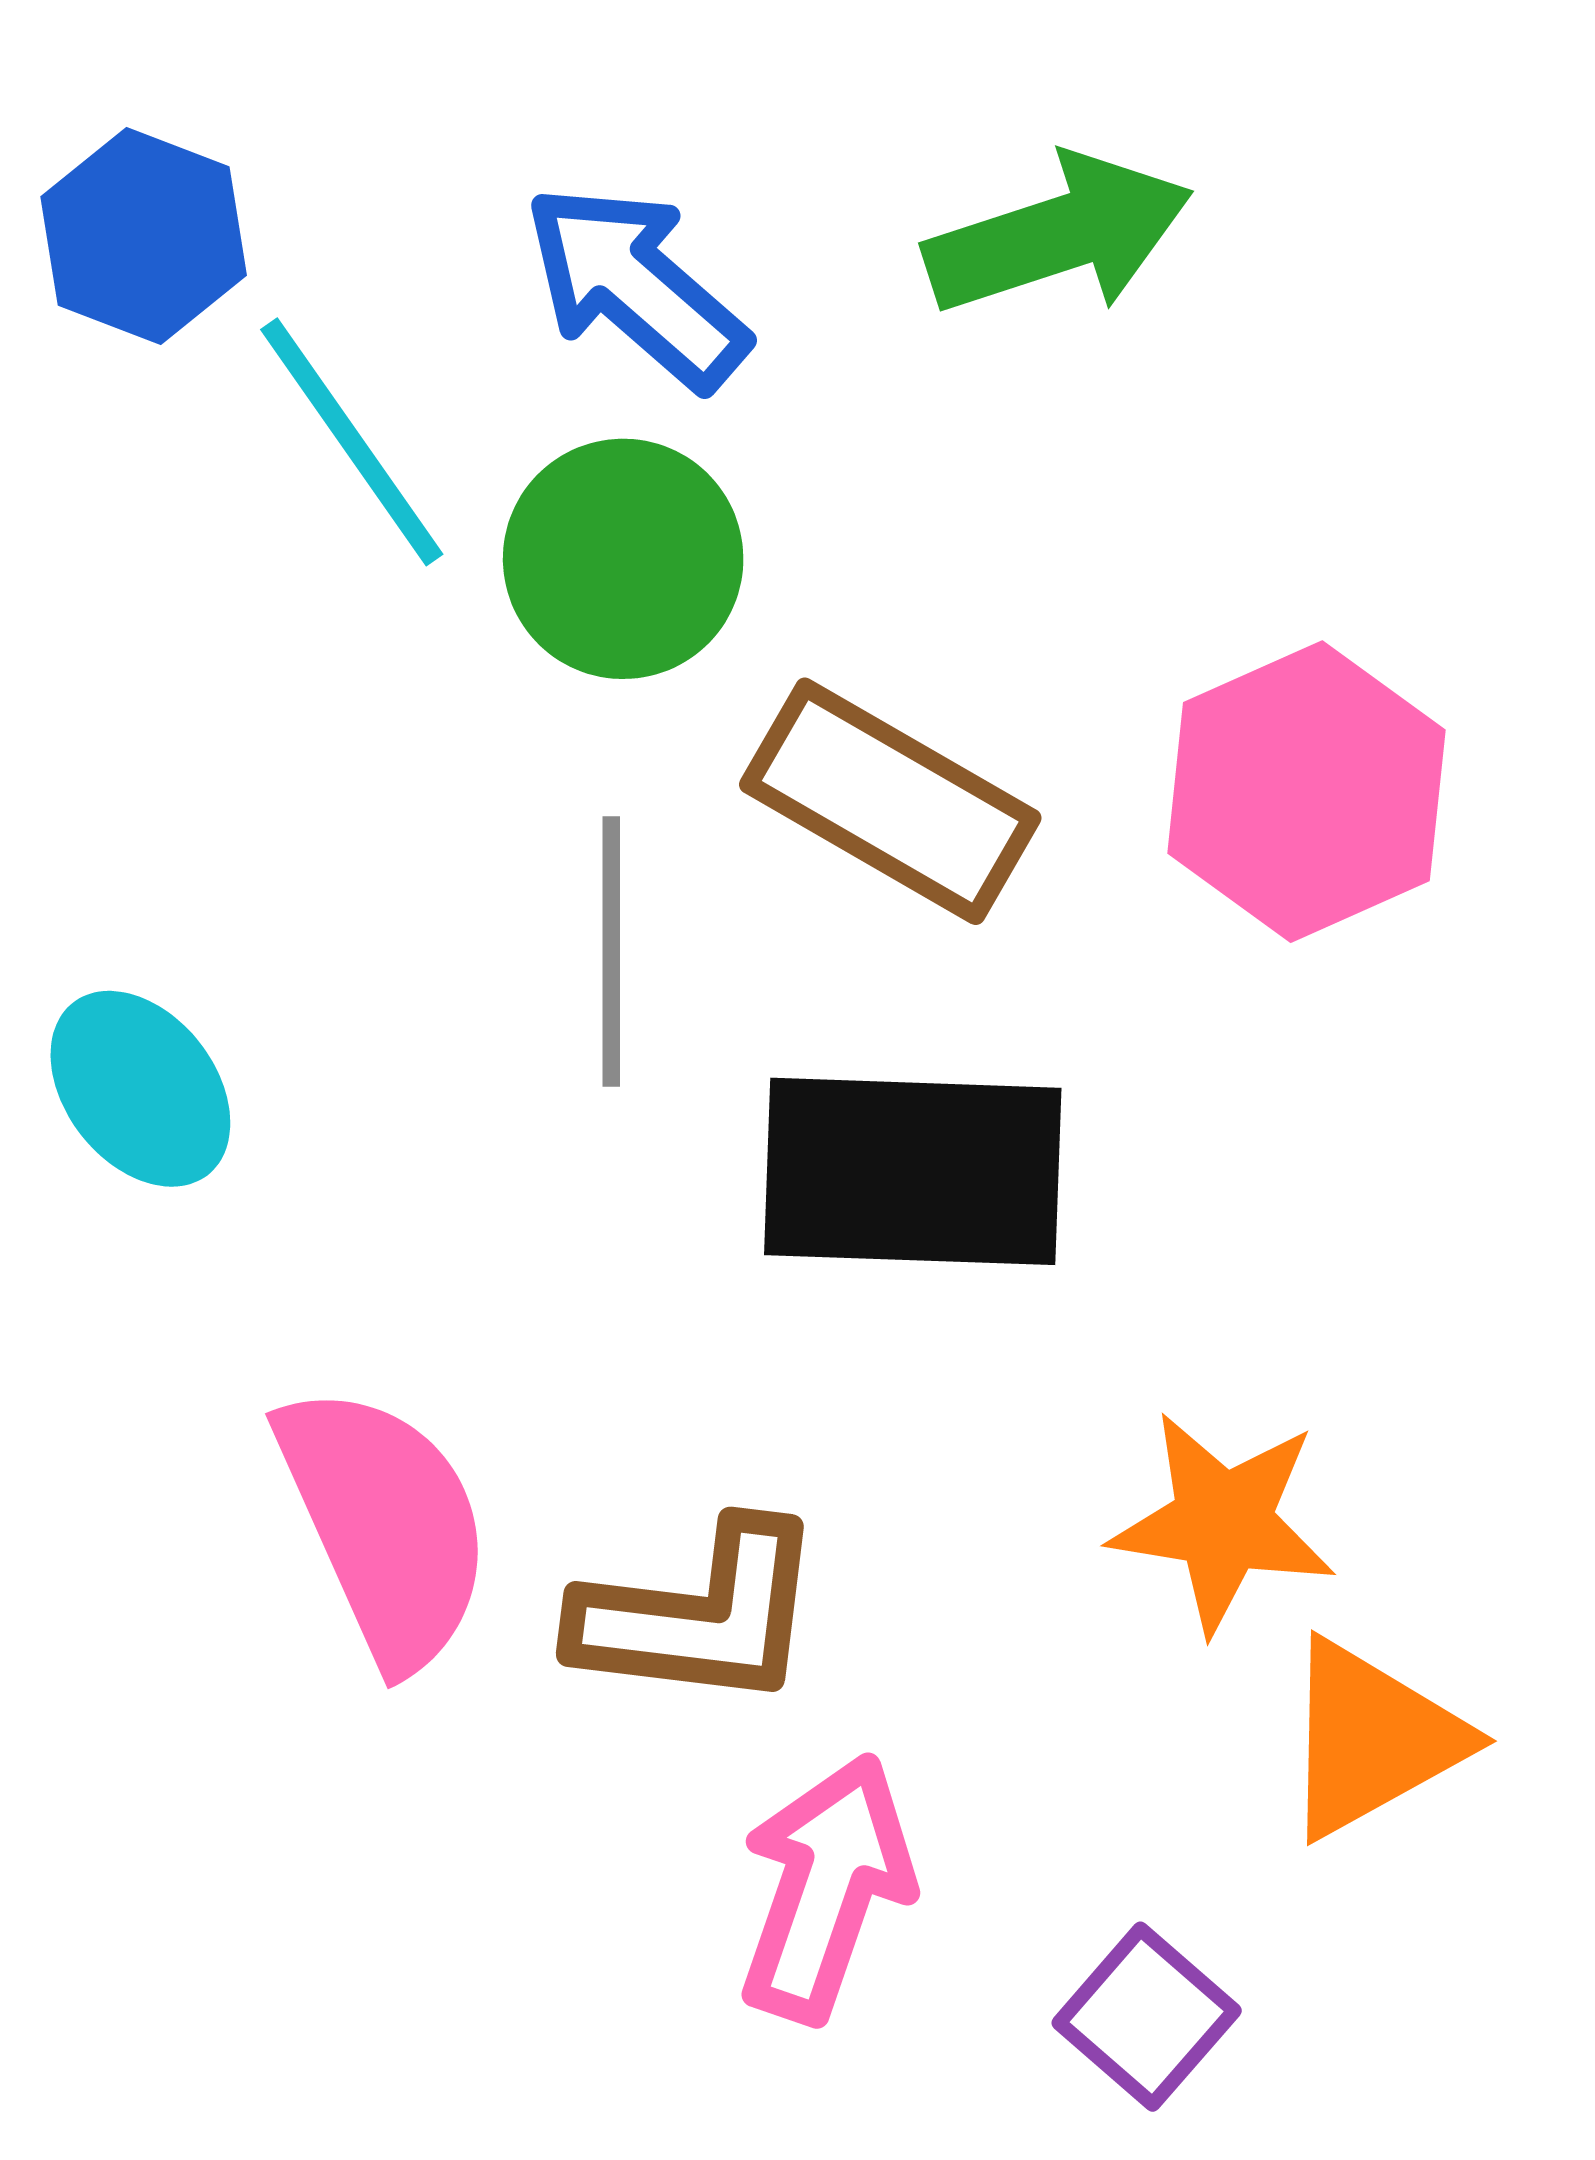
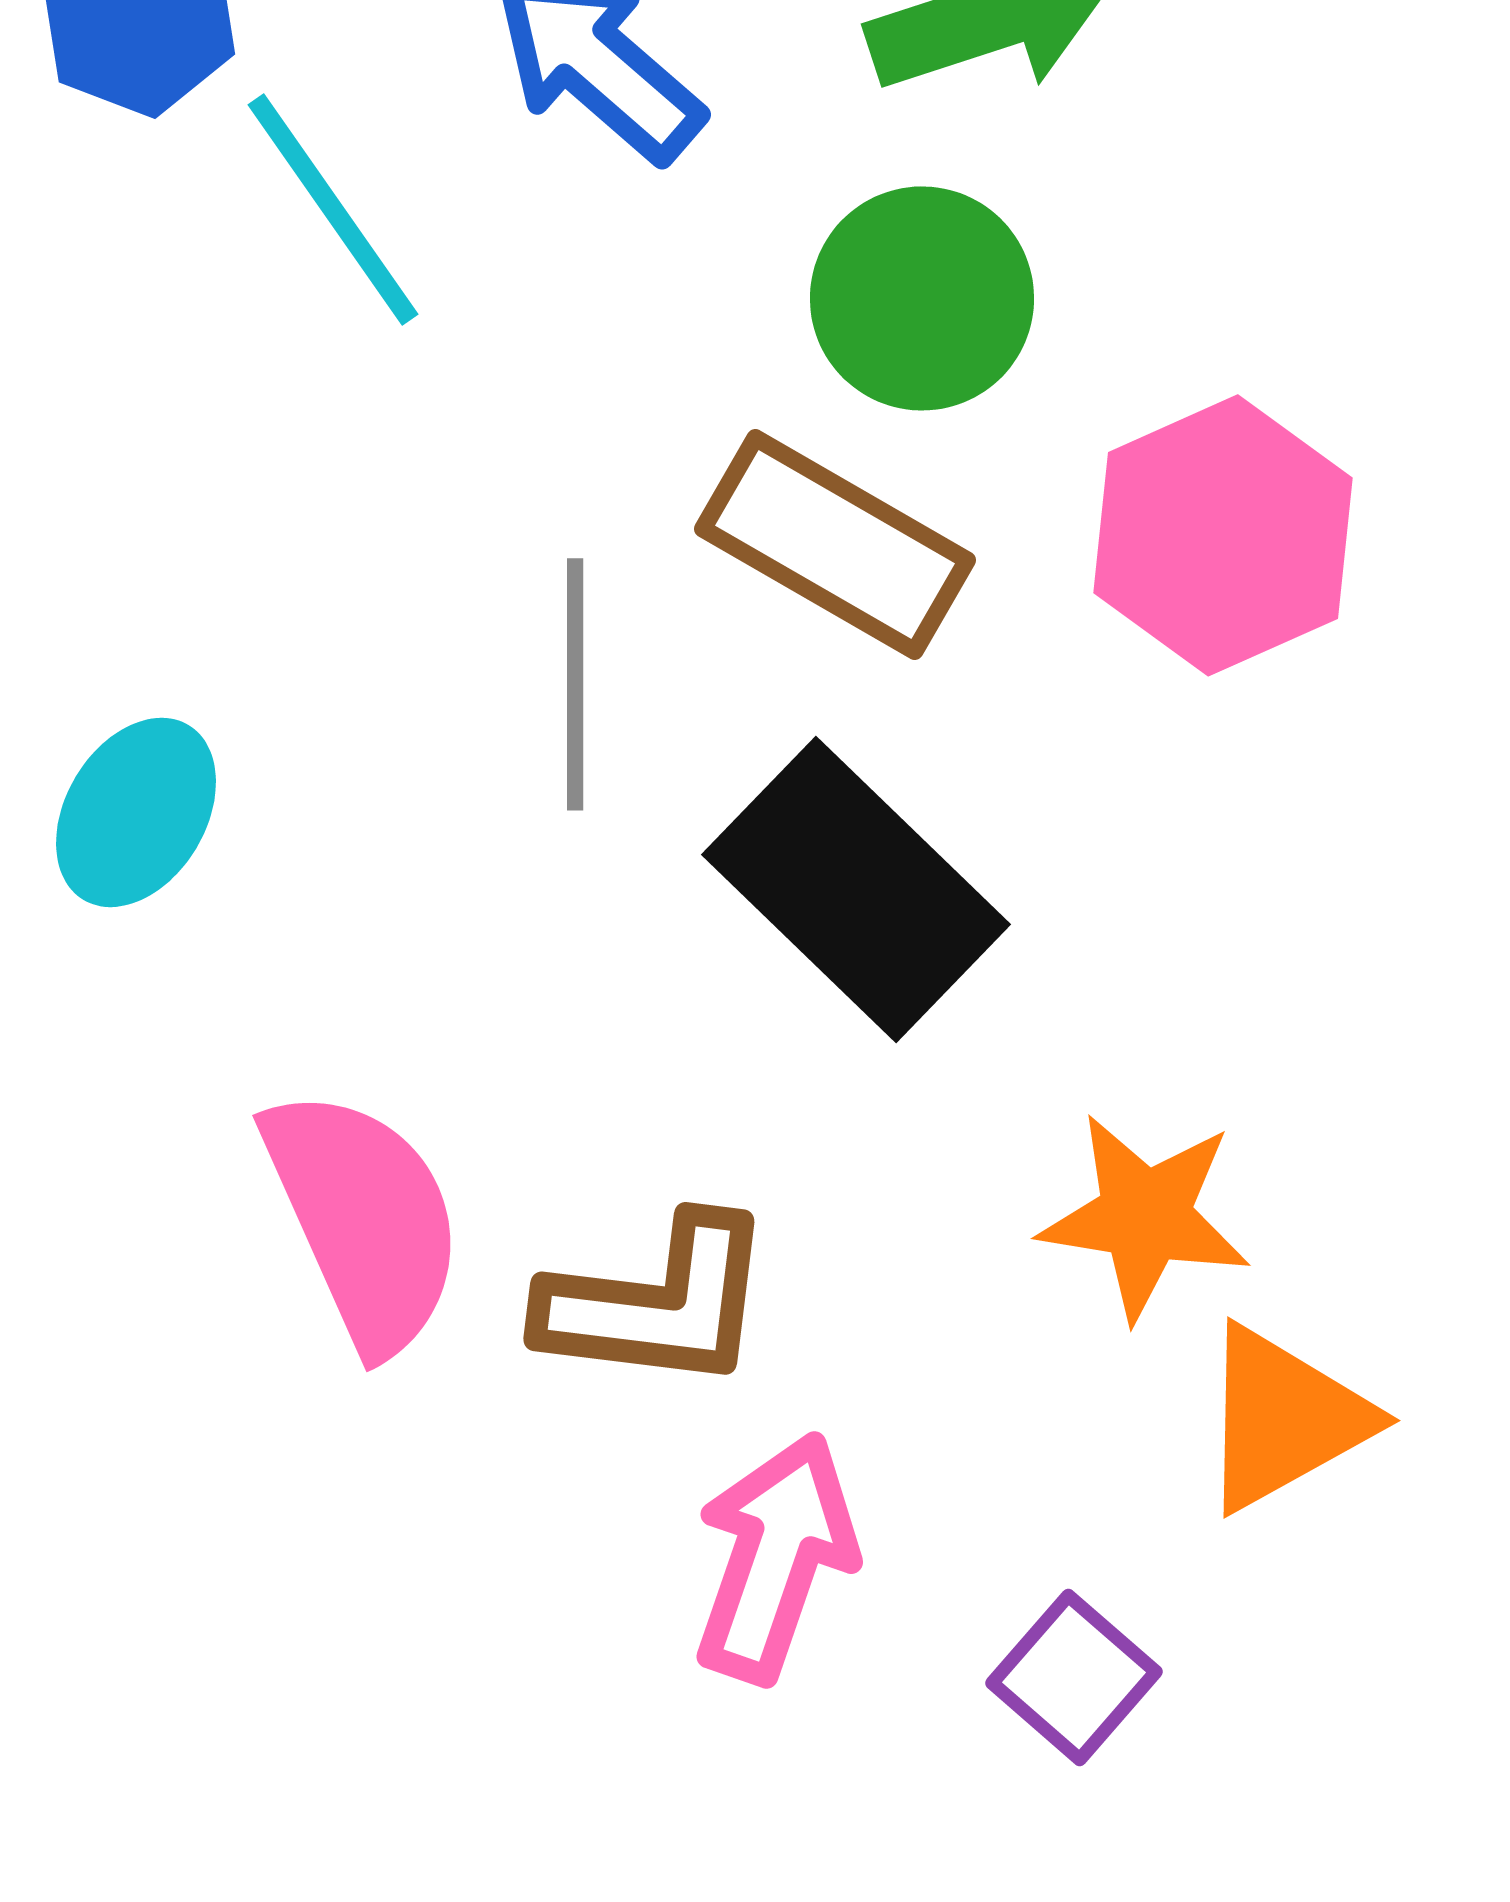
green circle: (623, 559) -> (922, 298), moved
cyan ellipse: (140, 1089) -> (136, 812), turned 69
black rectangle: (913, 1171) -> (856, 889), turned 42

